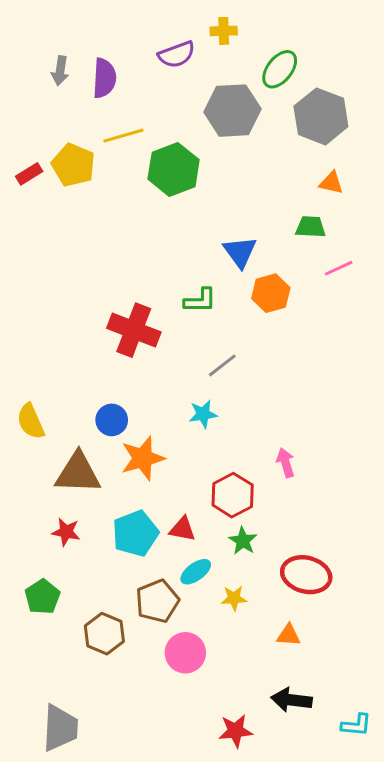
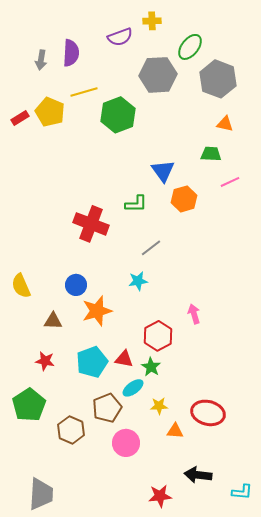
gray arrow: (60, 71) -> (41, 60), moved
brown triangle: (78, 473) -> (53, 321), size x0.6
green star: (243, 541) -> (151, 367), moved
red ellipse: (306, 575) -> (208, 413), moved
green pentagon: (42, 597) -> (29, 405), size x1.4
orange triangle: (289, 635) -> (175, 431), moved

